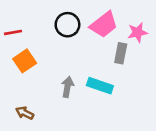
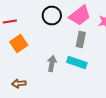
gray rectangle: (121, 53) -> (81, 40), moved
brown arrow: (25, 113) -> (19, 84), turned -32

